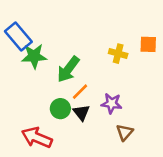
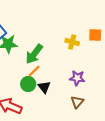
orange line: (80, 92) -> (34, 71), moved
purple star: (112, 103) -> (77, 78), moved

